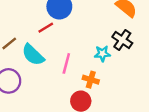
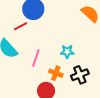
black cross: (122, 40) -> (80, 75), moved, turned 30

